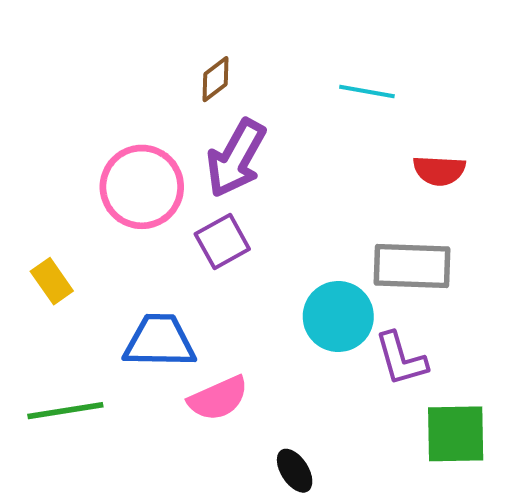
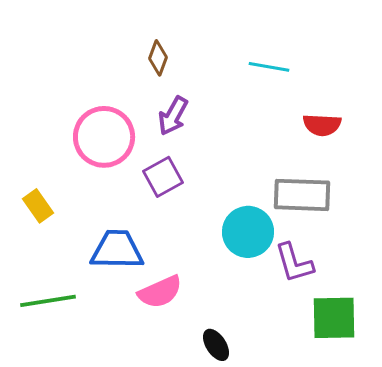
brown diamond: (215, 79) -> (158, 58), turned -32
purple arrow: (236, 158) -> (173, 116), size x0.7

